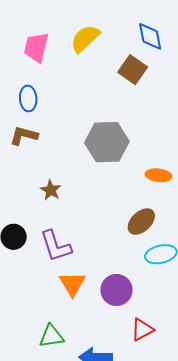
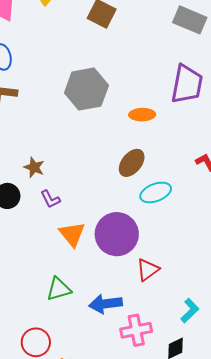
brown star: (51, 190) -> (34, 167), moved
purple L-shape: (56, 246) -> (50, 199), size x0.6
purple circle: (116, 290) -> (117, 234), size x1.4

